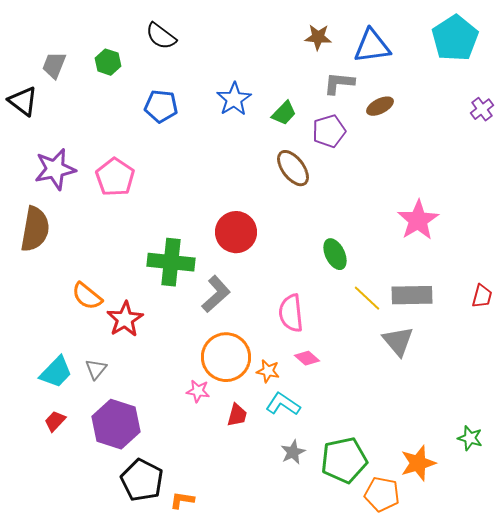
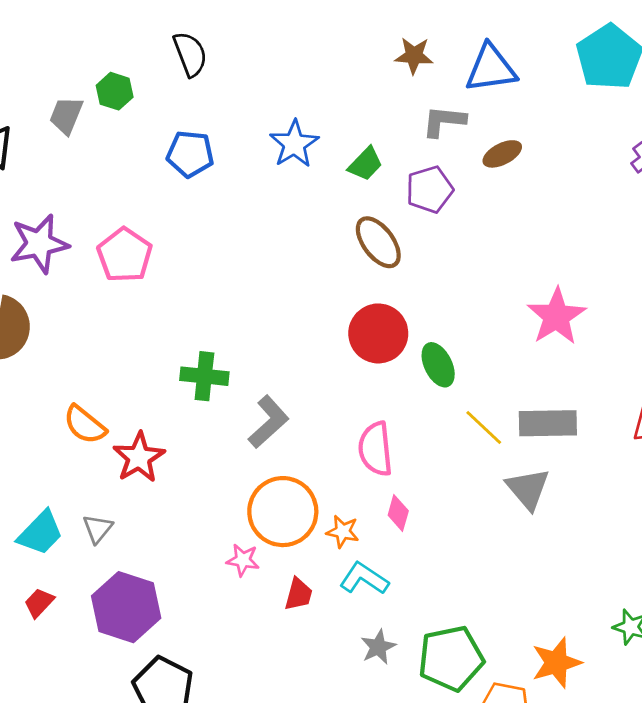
black semicircle: (161, 36) -> (190, 54), turned -148
gray trapezoid: (54, 65) -> (66, 115), moved
red circle: (236, 232) -> (378, 333), moved
green cross: (171, 262) -> (204, 376), size x0.7
pink diamond: (307, 358) -> (398, 513), turned 65

